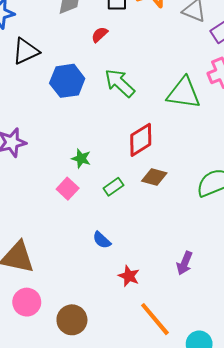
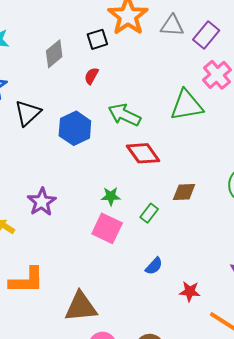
red diamond: (141, 140) -> (143, 153), moved, turned -76
pink square: (68, 189) -> (107, 228), size x1.4
blue semicircle: (102, 240) -> (154, 266), turned -72

